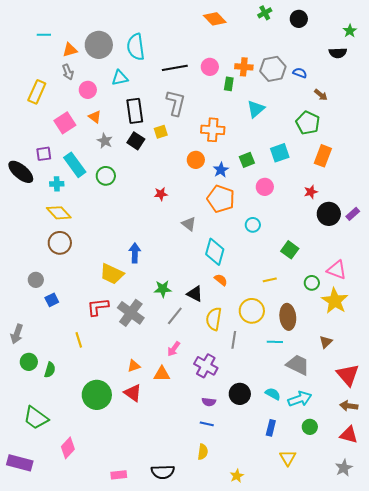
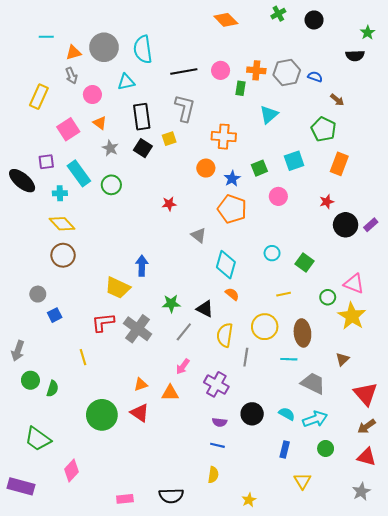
cyan circle: (253, 225) -> (272, 253), moved
brown arrow: (349, 406) -> (367, 426), turned -42

